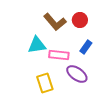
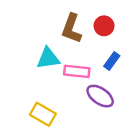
brown L-shape: (55, 22) -> (72, 28), turned 60
yellow rectangle: (45, 83) -> (43, 114), moved, turned -42

